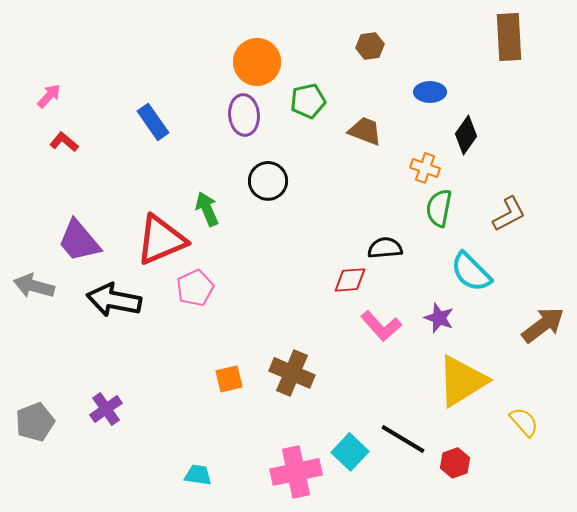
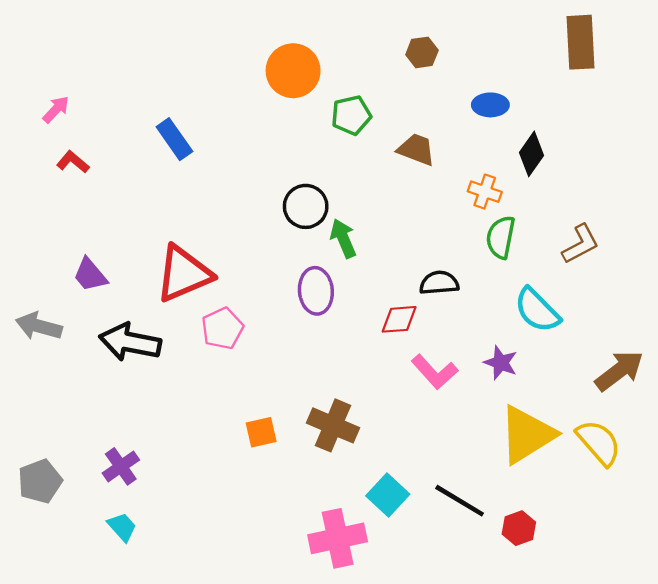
purple ellipse: (244, 115) -> (316, 291), moved
green arrow: (207, 209) -> (343, 238), moved
purple trapezoid: (79, 241) -> (90, 275), size x0.7
yellow semicircle: (524, 422) -> (599, 443), moved, size x1.4
cyan square: (350, 452) -> (388, 495), moved
cyan trapezoid: (198, 475) -> (122, 527), moved, turned 40

